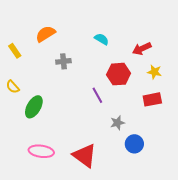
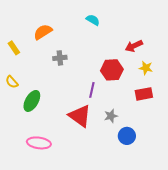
cyan semicircle: (102, 39) -> (93, 20), moved
purple line: (97, 95) -> (92, 90), turned 42
red triangle: (85, 156) -> (80, 116), moved

